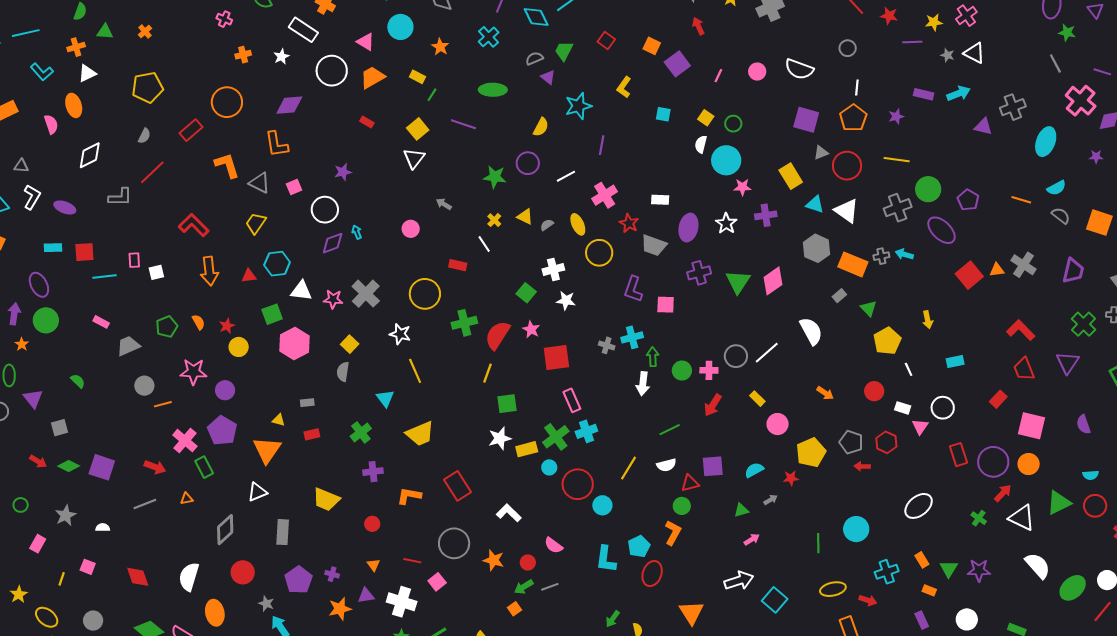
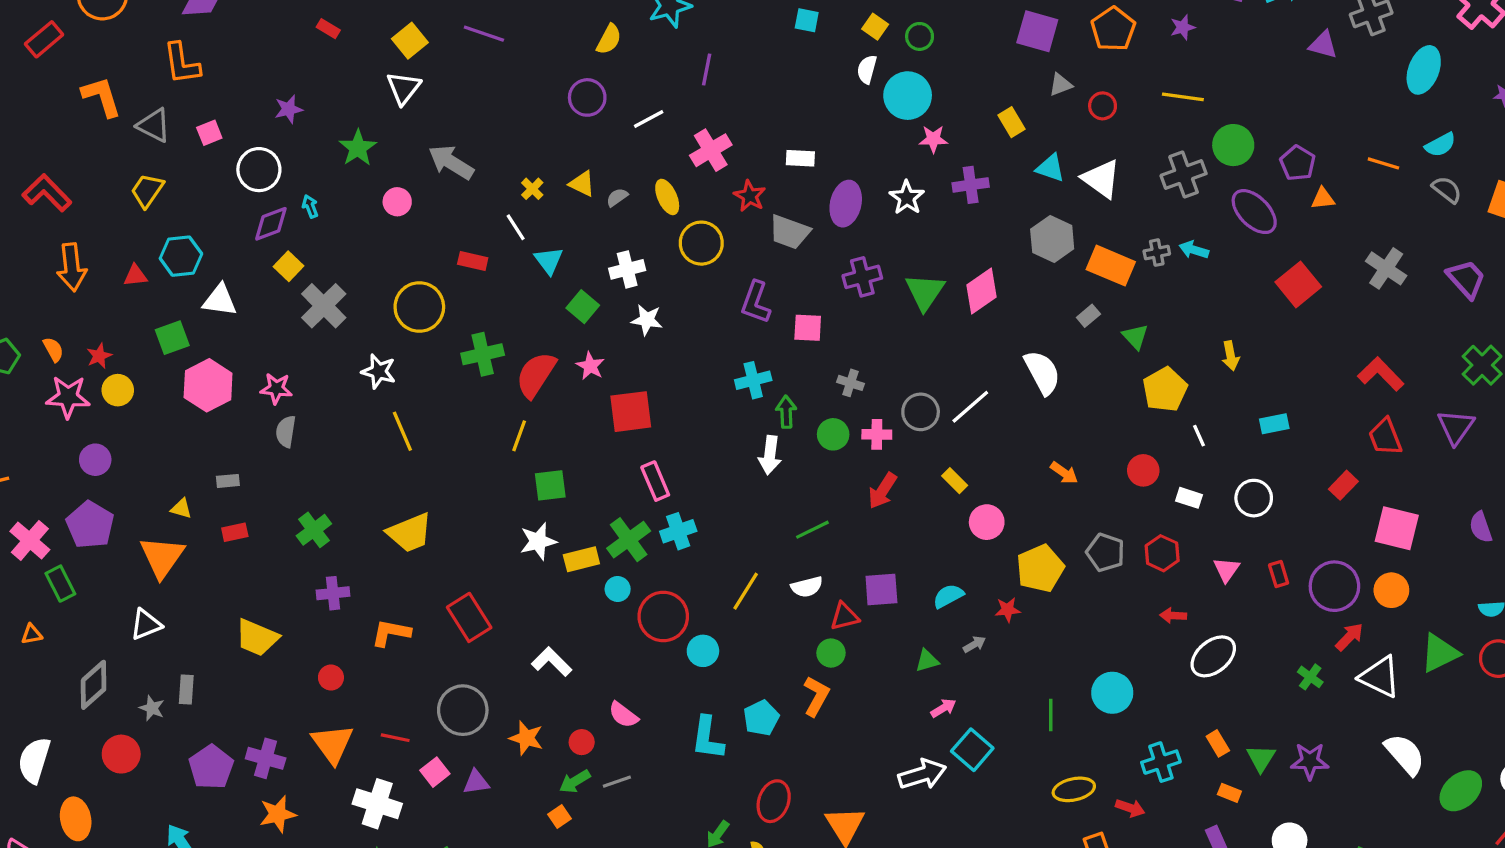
red circle: (847, 166) -> (1103, 106), size x0.6
yellow rectangle: (791, 176) -> (1011, 122), size x0.7
green star: (495, 177) -> (358, 148), moved, turned 30
gray arrow: (444, 204) -> (451, 162), size x1.8
orange triangle: (997, 270) -> (1323, 199), moved
purple trapezoid: (1073, 271) -> (1466, 279), turned -56
pink star: (333, 299) -> (276, 388), moved
yellow square: (350, 344) -> (289, 266), moved
gray cross: (607, 345) -> (850, 383), moved
pink star: (193, 372) -> (68, 397), moved
cyan triangle: (385, 398) -> (549, 260), moved
pink triangle: (920, 427) -> (1226, 570), moved
red rectangle: (959, 455) -> (1279, 574), size x0.7
red arrow: (862, 466) -> (1173, 616), moved
gray rectangle: (283, 532) -> (186, 690), size x0.7
orange triangle: (374, 565) -> (332, 744), size x2.0
purple cross: (332, 574) -> (266, 758), size x1.6
red ellipse: (652, 574) -> (774, 801), moved
purple triangle: (366, 596) -> (476, 782), moved
cyan square: (775, 600) -> (972, 750), moved
gray star: (266, 604) -> (152, 708), moved

